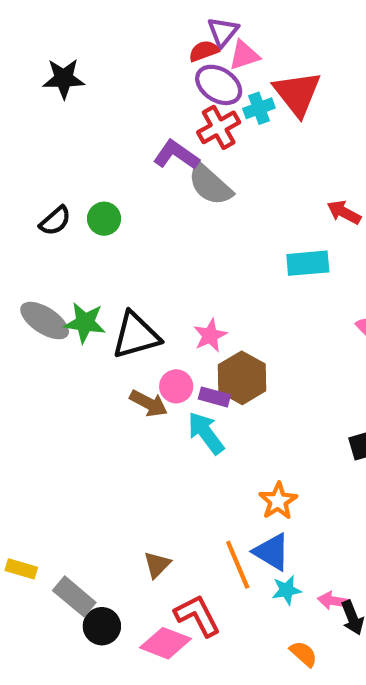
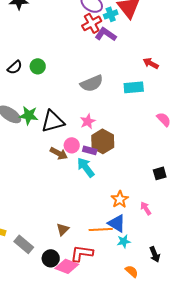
purple L-shape: (176, 155) -> (106, 34), moved
gray semicircle: (210, 185) -> (92, 83), moved, turned -65
orange line: (238, 565) -> (101, 229), turned -70
pink arrow: (333, 601) -> (146, 208), moved, turned 48
red L-shape: (197, 616) -> (82, 253), turned -55
black circle: (102, 626) -> (51, 258), moved

